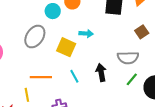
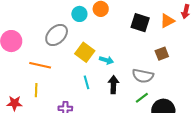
cyan arrow: (86, 34) -> (106, 60), moved
orange line: (41, 77) -> (40, 65), moved

